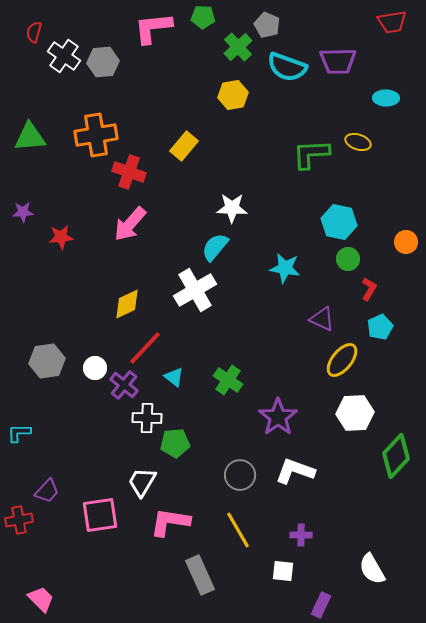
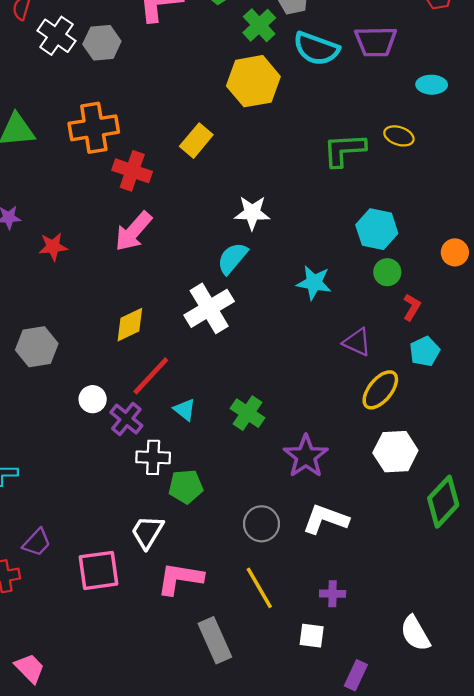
yellow hexagon: (233, 95) -> (253, 81), size x1.5
gray hexagon: (47, 361) -> (37, 347), moved

